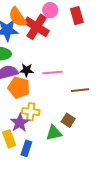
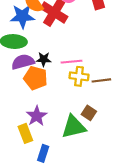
yellow cross: (31, 112) -> (79, 76), moved
green triangle: (54, 133) -> (74, 127), size x1.4
blue rectangle: (26, 148) -> (43, 153), moved

